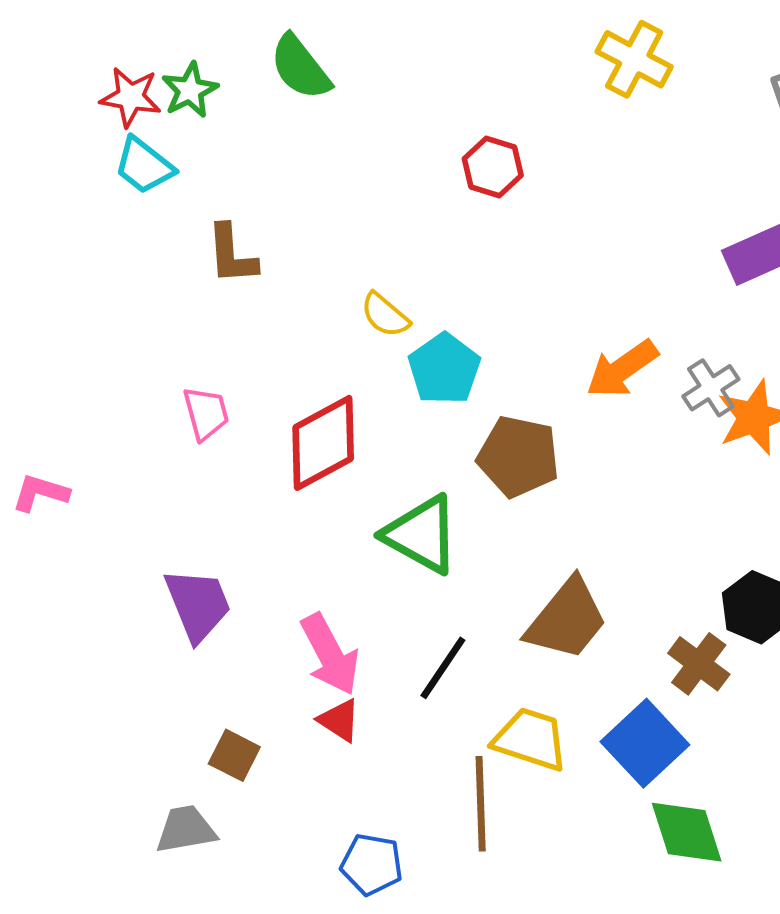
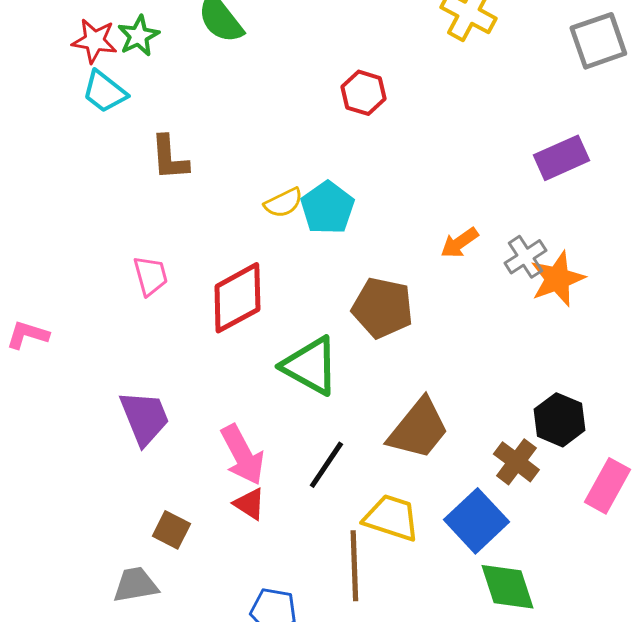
yellow semicircle: (385, 315) -> (283, 203), turned -66
cyan pentagon: (444, 369) -> (327, 208), moved
orange arrow: (622, 369) -> (459, 243), size x0.7

